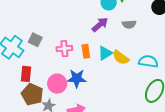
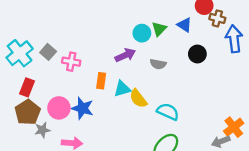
pink cross: (64, 49) -> (71, 62), moved

